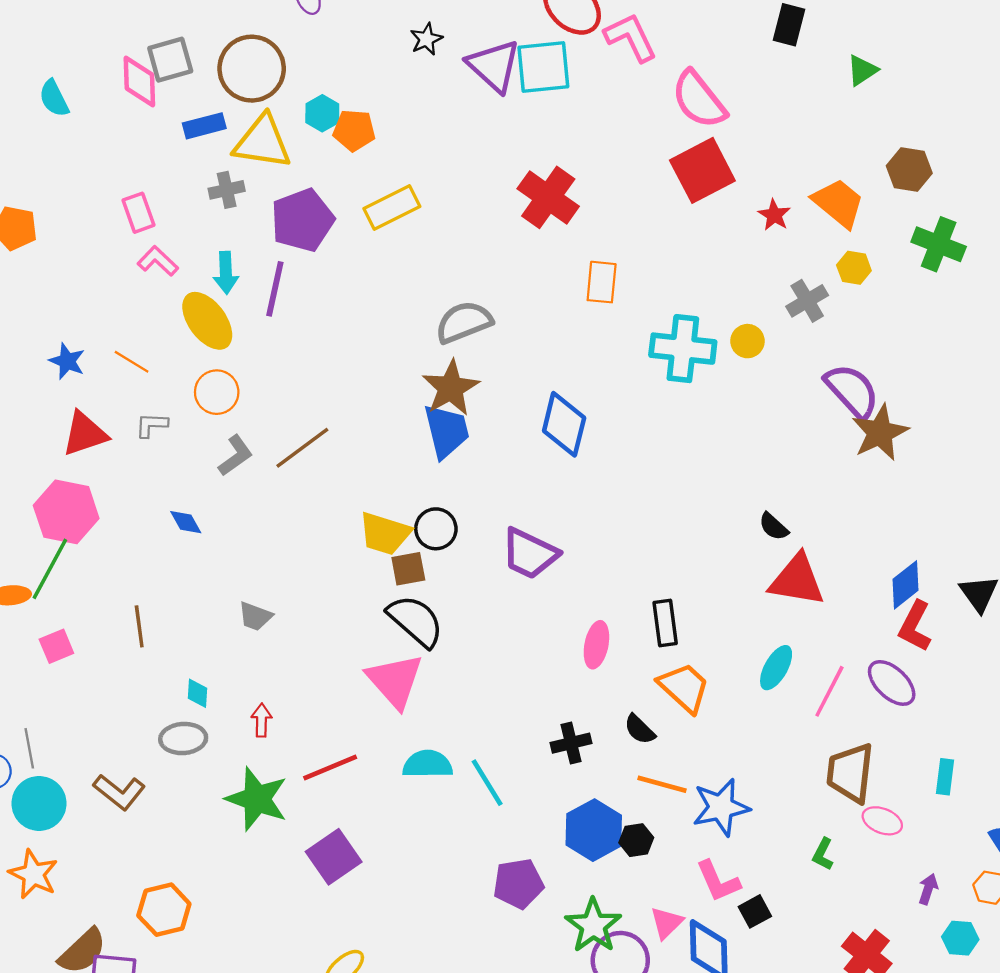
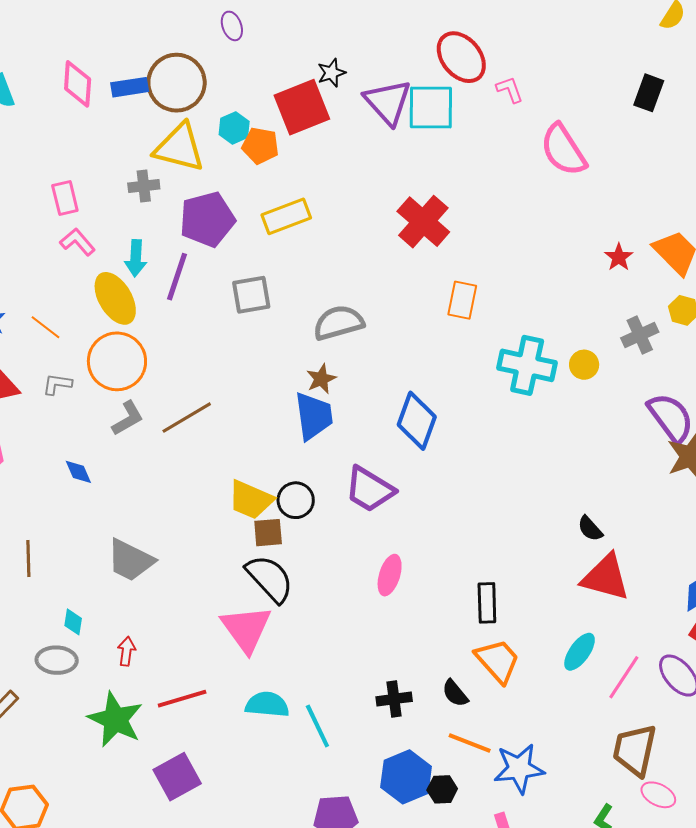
pink L-shape: (631, 37) -> (510, 90), size x0.6
gray square: (170, 60) -> (251, 295), moved
blue rectangle: (204, 126) -> (130, 87), moved
red square: (702, 170) -> (302, 107), moved
brown star: (451, 388) -> (321, 379), size x0.6
orange circle: (217, 392) -> (117, 361), size x1.5
purple trapezoid: (530, 554) -> (370, 489), moved
gray trapezoid: (255, 616) -> (130, 560), size x1.6
pink ellipse: (596, 645) -> (390, 575), moved

